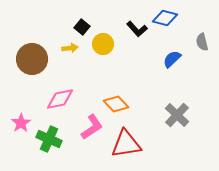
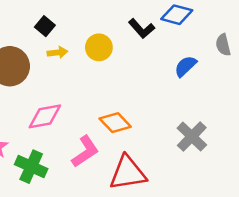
black square: (82, 27) -> (45, 26), moved

